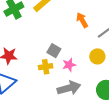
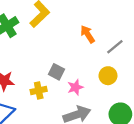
yellow cross: (46, 67) -> (39, 90), moved

